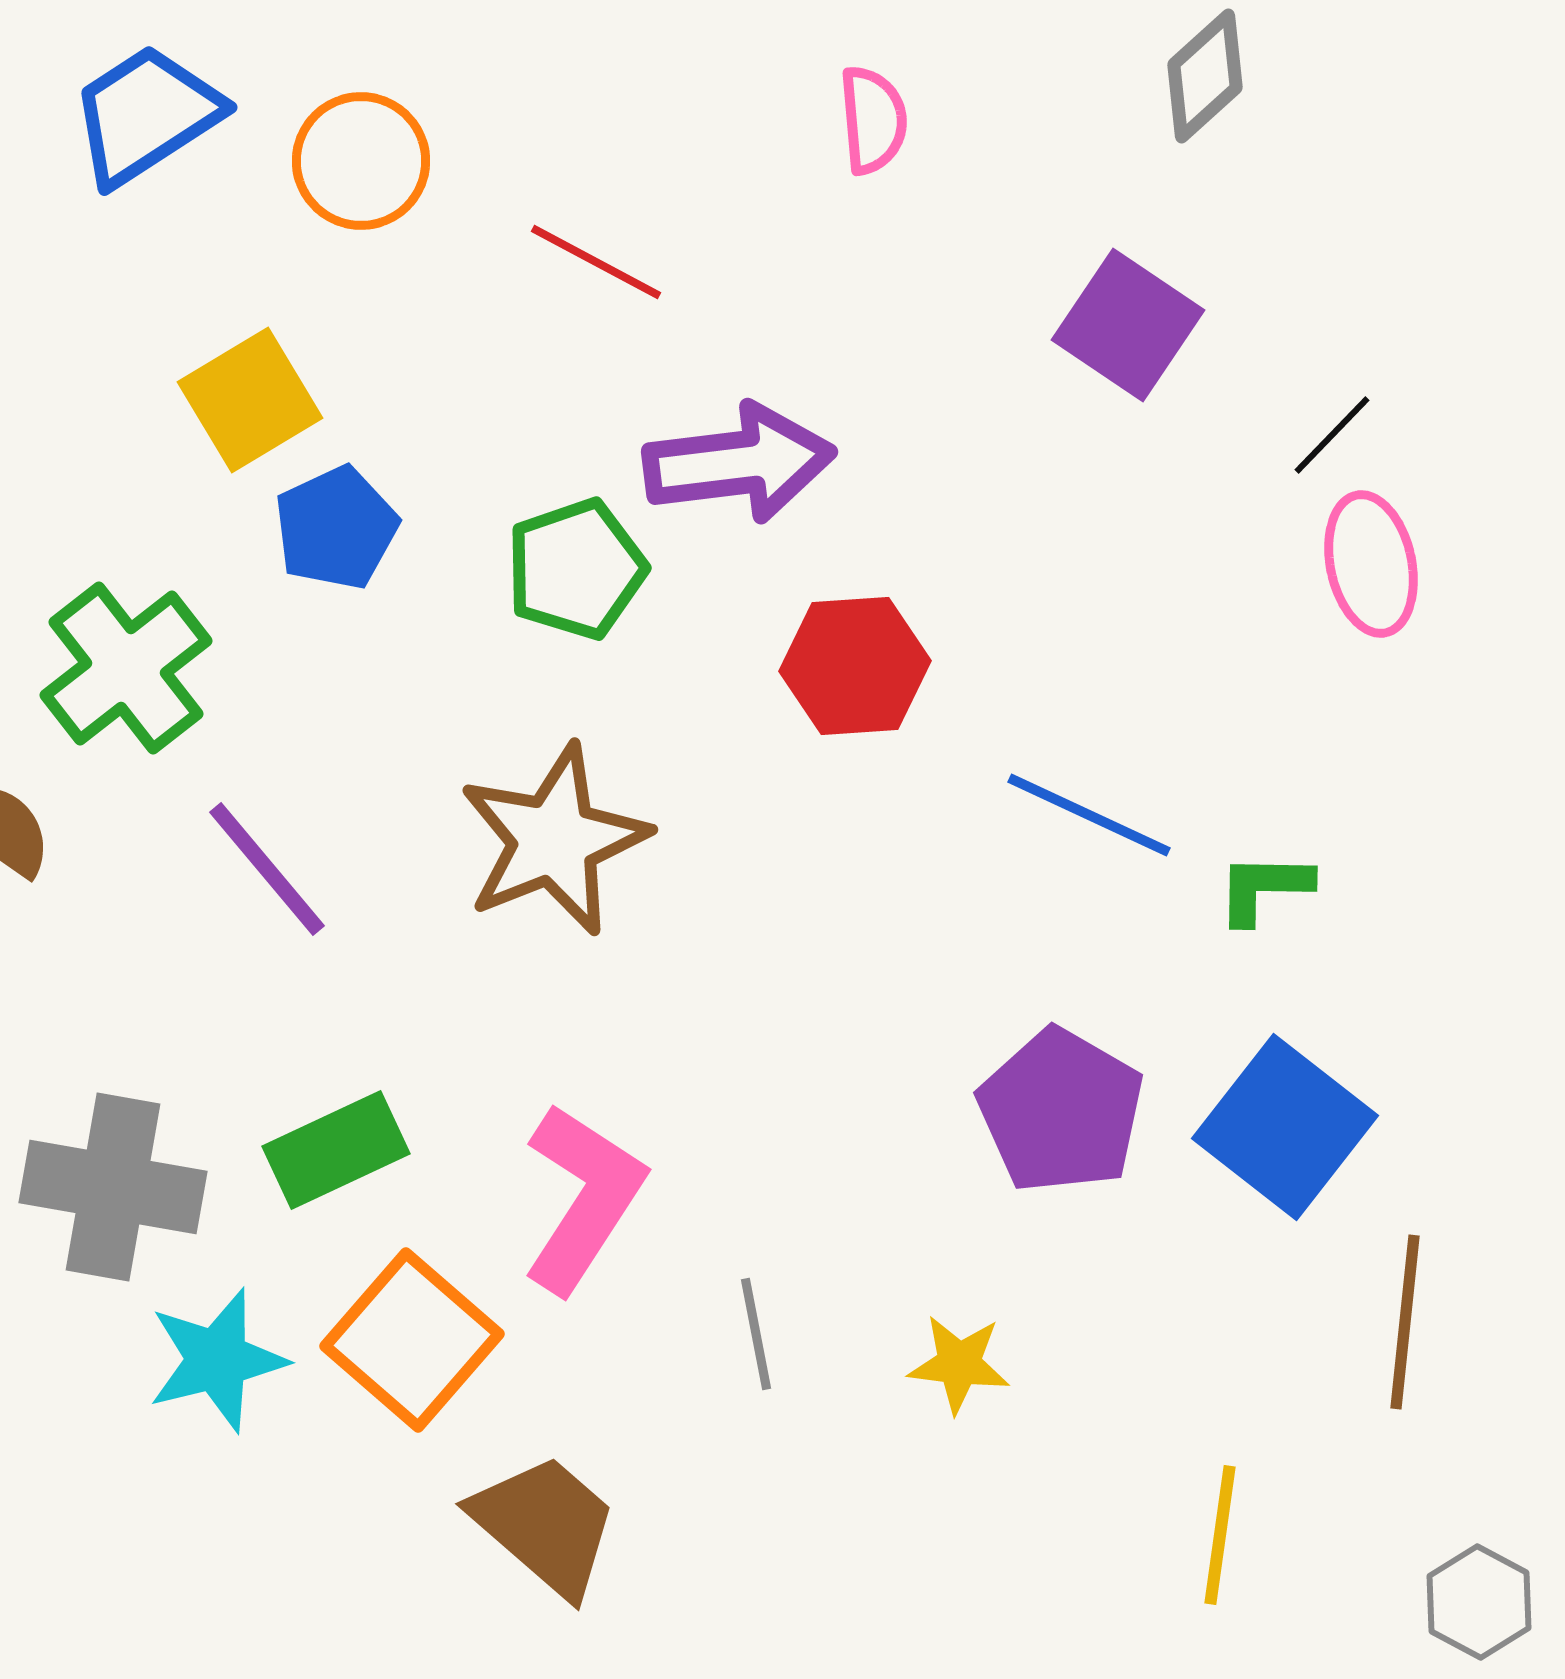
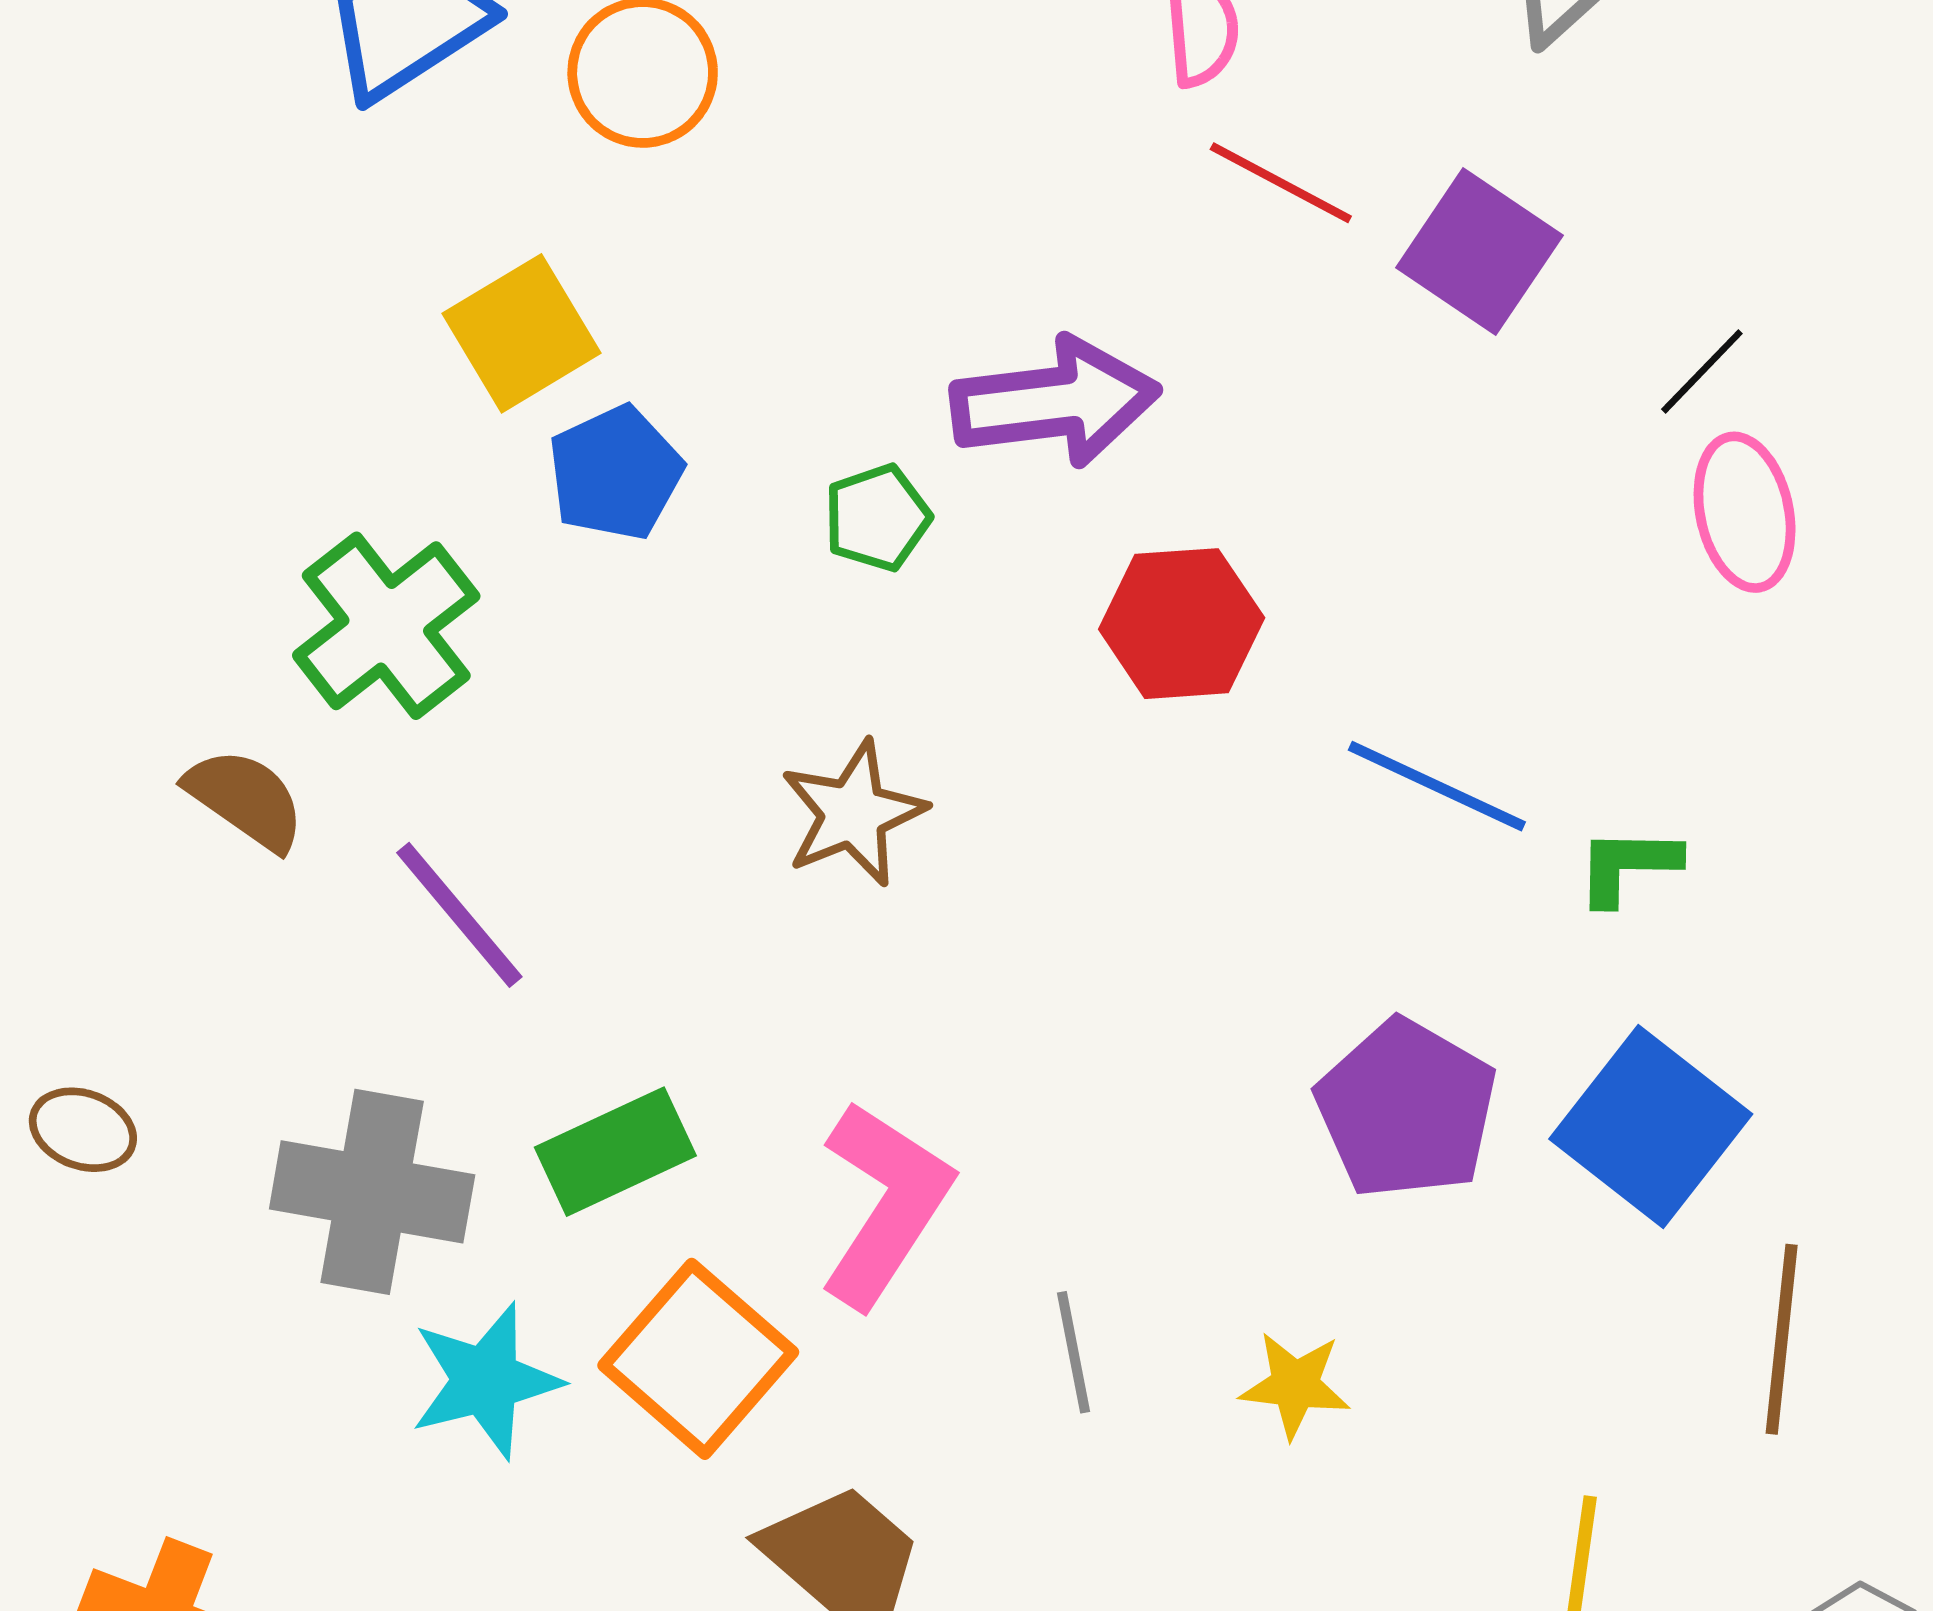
red line: (596, 262) -> (1281, 183), moved
green pentagon: (576, 569) -> (877, 518), size x0.7
brown star: (554, 840) -> (853, 813), size x0.7
purple line: (267, 869) -> (459, 915), moved

